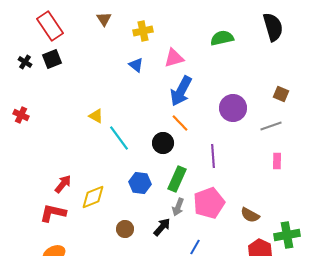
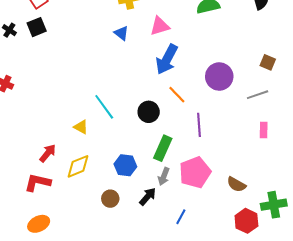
yellow triangle: (96, 116) -> (81, 127), moved
orange line: (180, 123) -> (177, 95), moved
blue hexagon: (140, 183) -> (125, 165), moved

